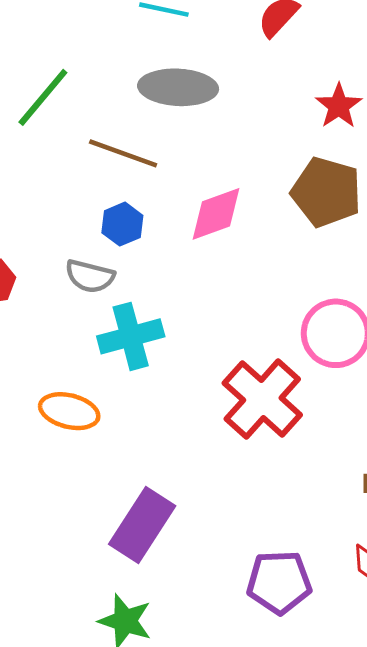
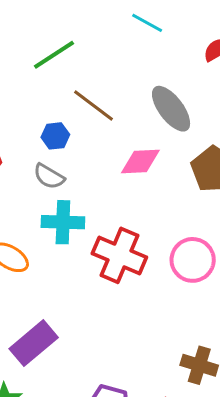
gray ellipse: (178, 87) -> (171, 109), moved, turned 33
blue hexagon: (122, 224) -> (55, 136), moved
red cross: (262, 399) -> (119, 255), moved, turned -36

